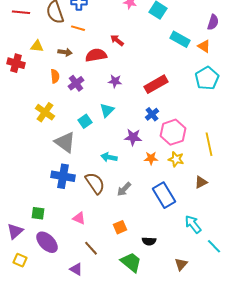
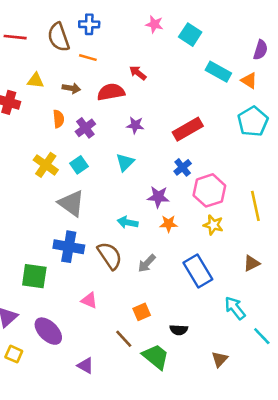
cyan square: (85, 121) -> (79, 165), moved
orange star: (151, 158) -> (168, 224), moved
brown triangle: (201, 182) -> (252, 263), moved
green square: (38, 213) -> (34, 276), moved, size x1.5
brown line: (91, 248) -> (124, 339), moved

